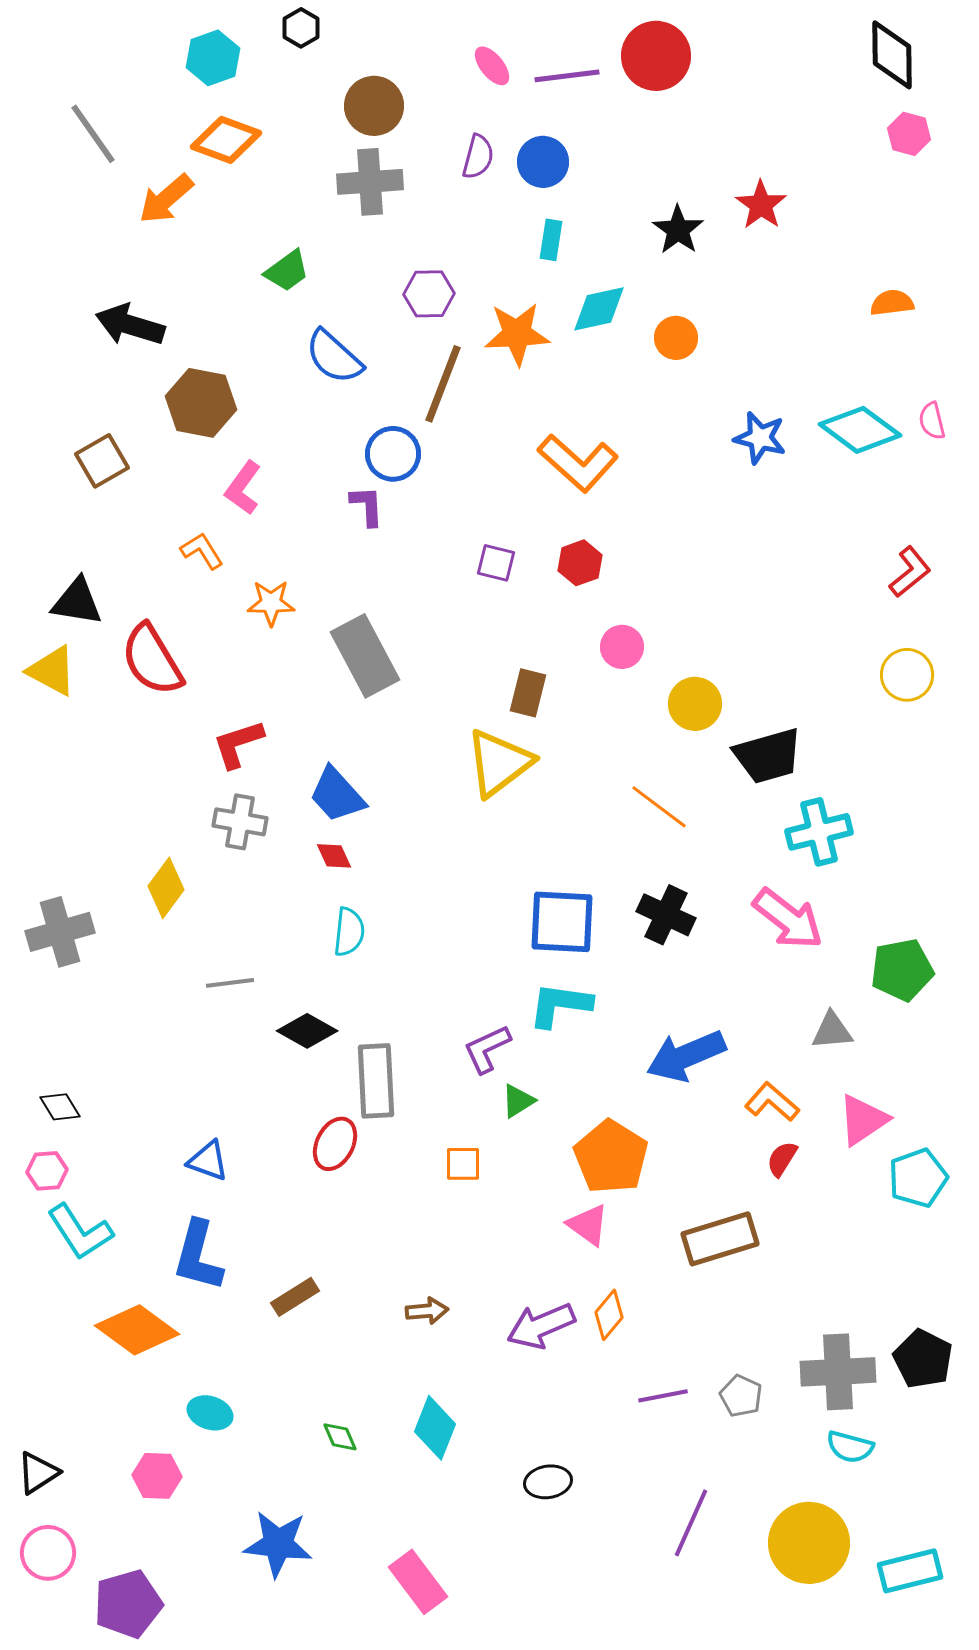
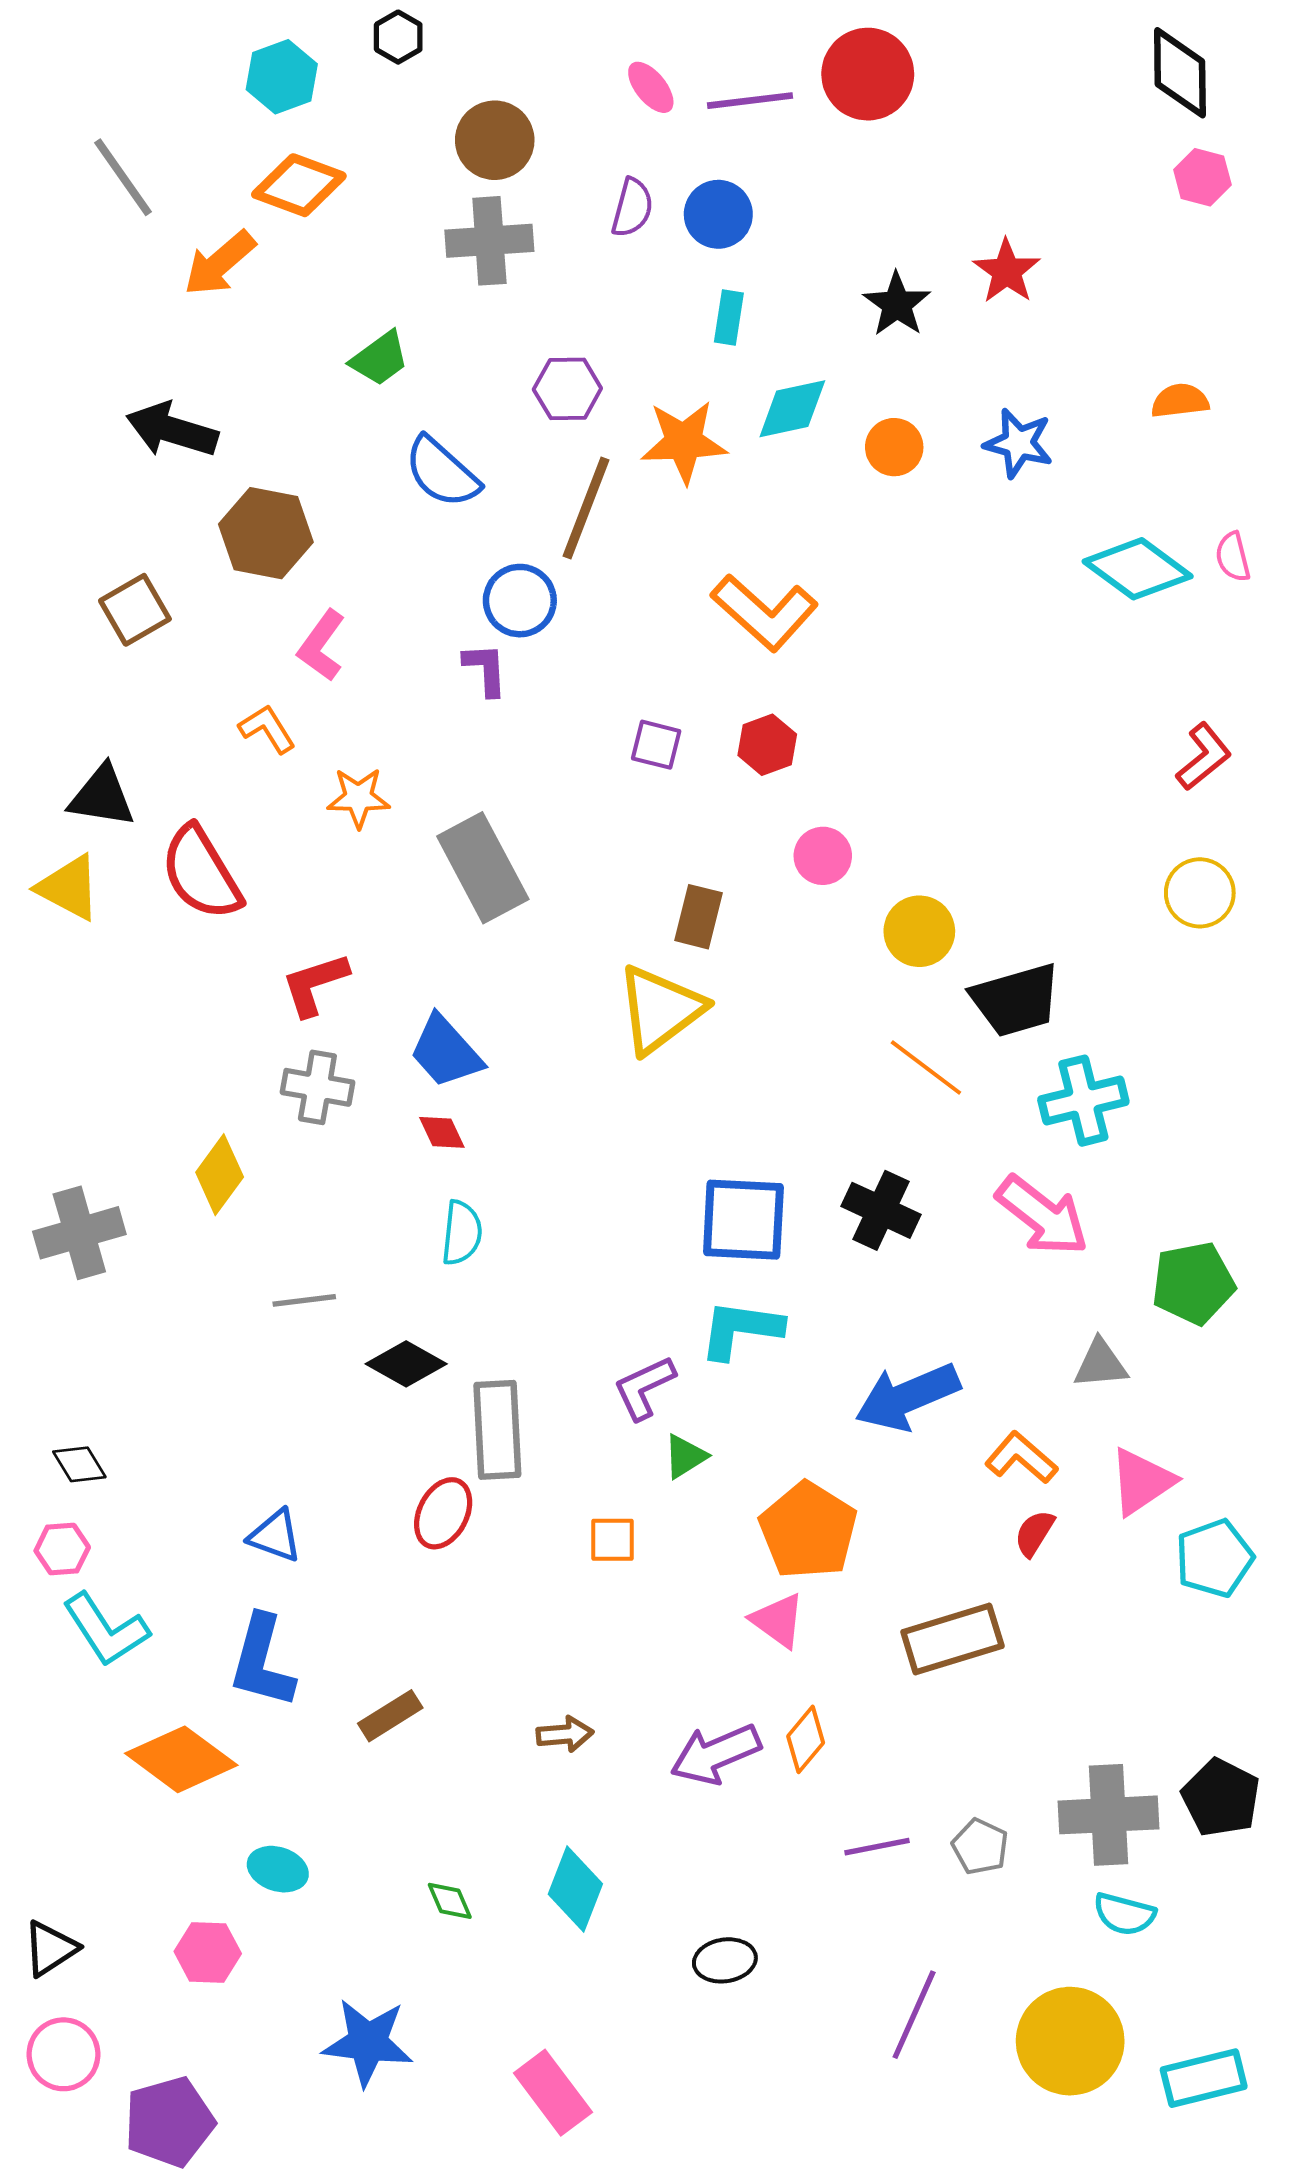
blue star: (760, 438) -> (1019, 443), moved
orange line: (659, 807) -> (926, 1068), moved

